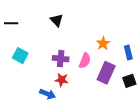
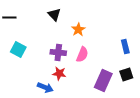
orange star: (103, 43) -> (78, 30), moved
purple rectangle: (106, 73) -> (103, 80), moved

